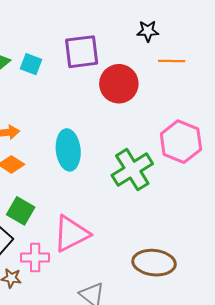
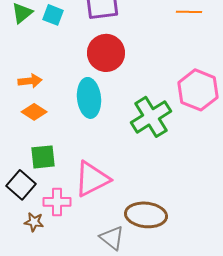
red circle: (119, 84) -> (106, 53), moved
green square: (21, 211) -> (43, 157), turned -36
brown ellipse: (154, 263) -> (146, 215), moved

